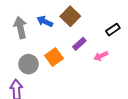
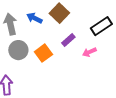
black rectangle: (113, 30) -> (101, 26), size x1.5
gray circle: (29, 64) -> (18, 50), moved

